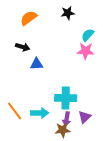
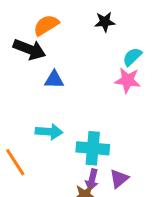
black arrow: (23, 47) -> (29, 49), moved, size x1.5
blue triangle: (37, 64) -> (54, 80), moved
cyan arrow: (40, 113) -> (49, 132), moved

